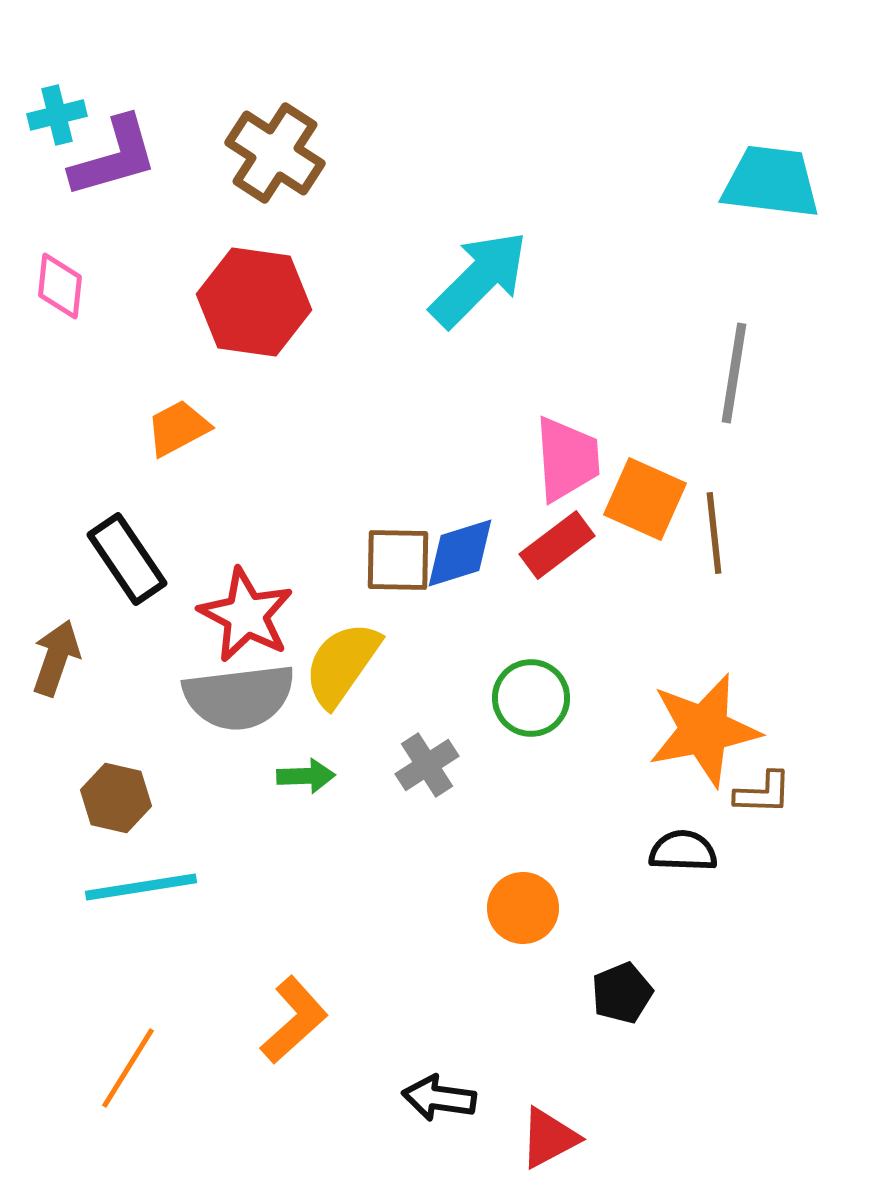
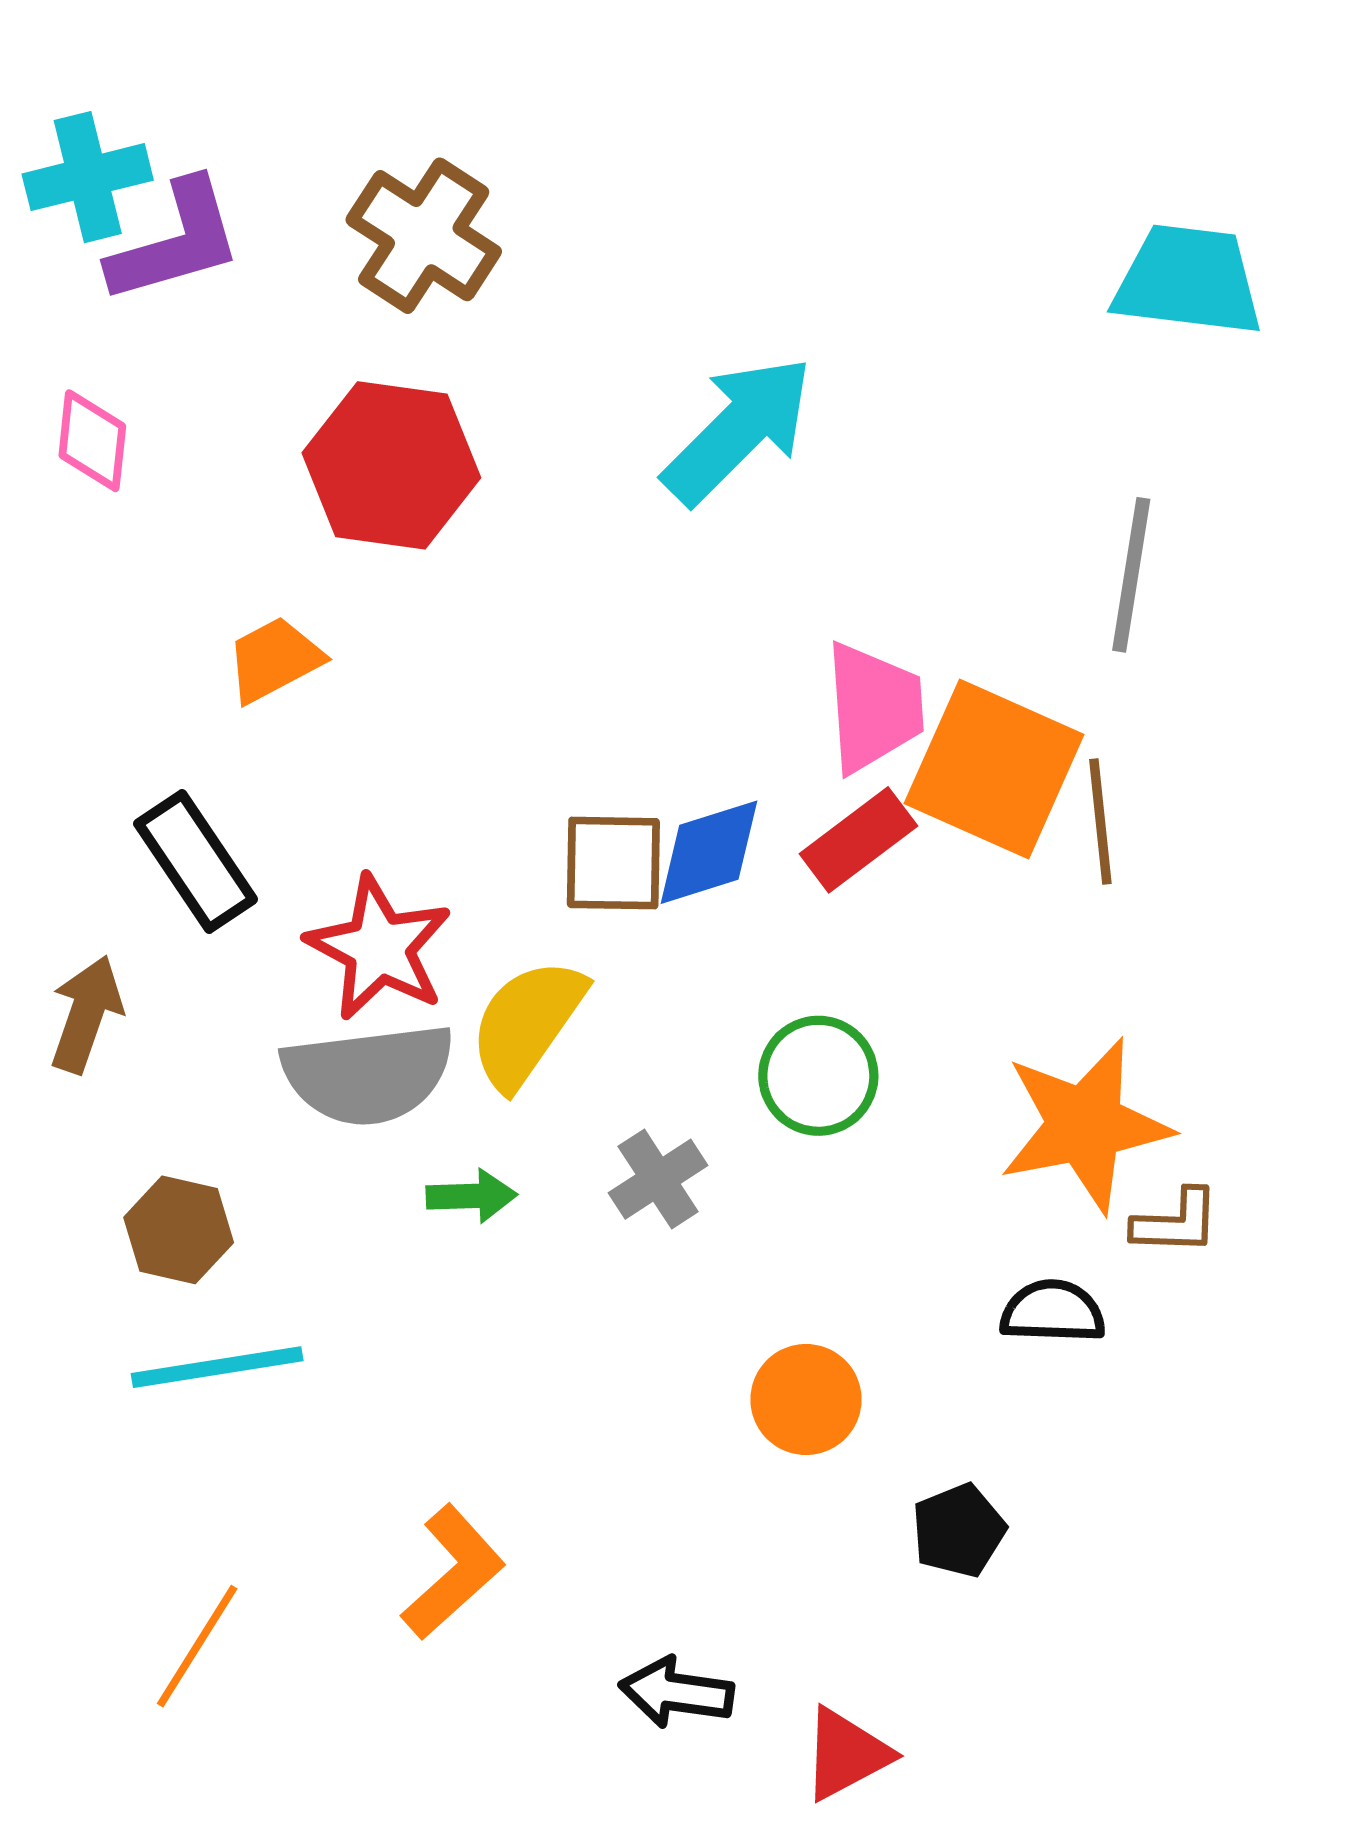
cyan cross: (57, 115) -> (88, 177), size x1.4
orange square: (645, 499) -> (994, 769), size x1.4

